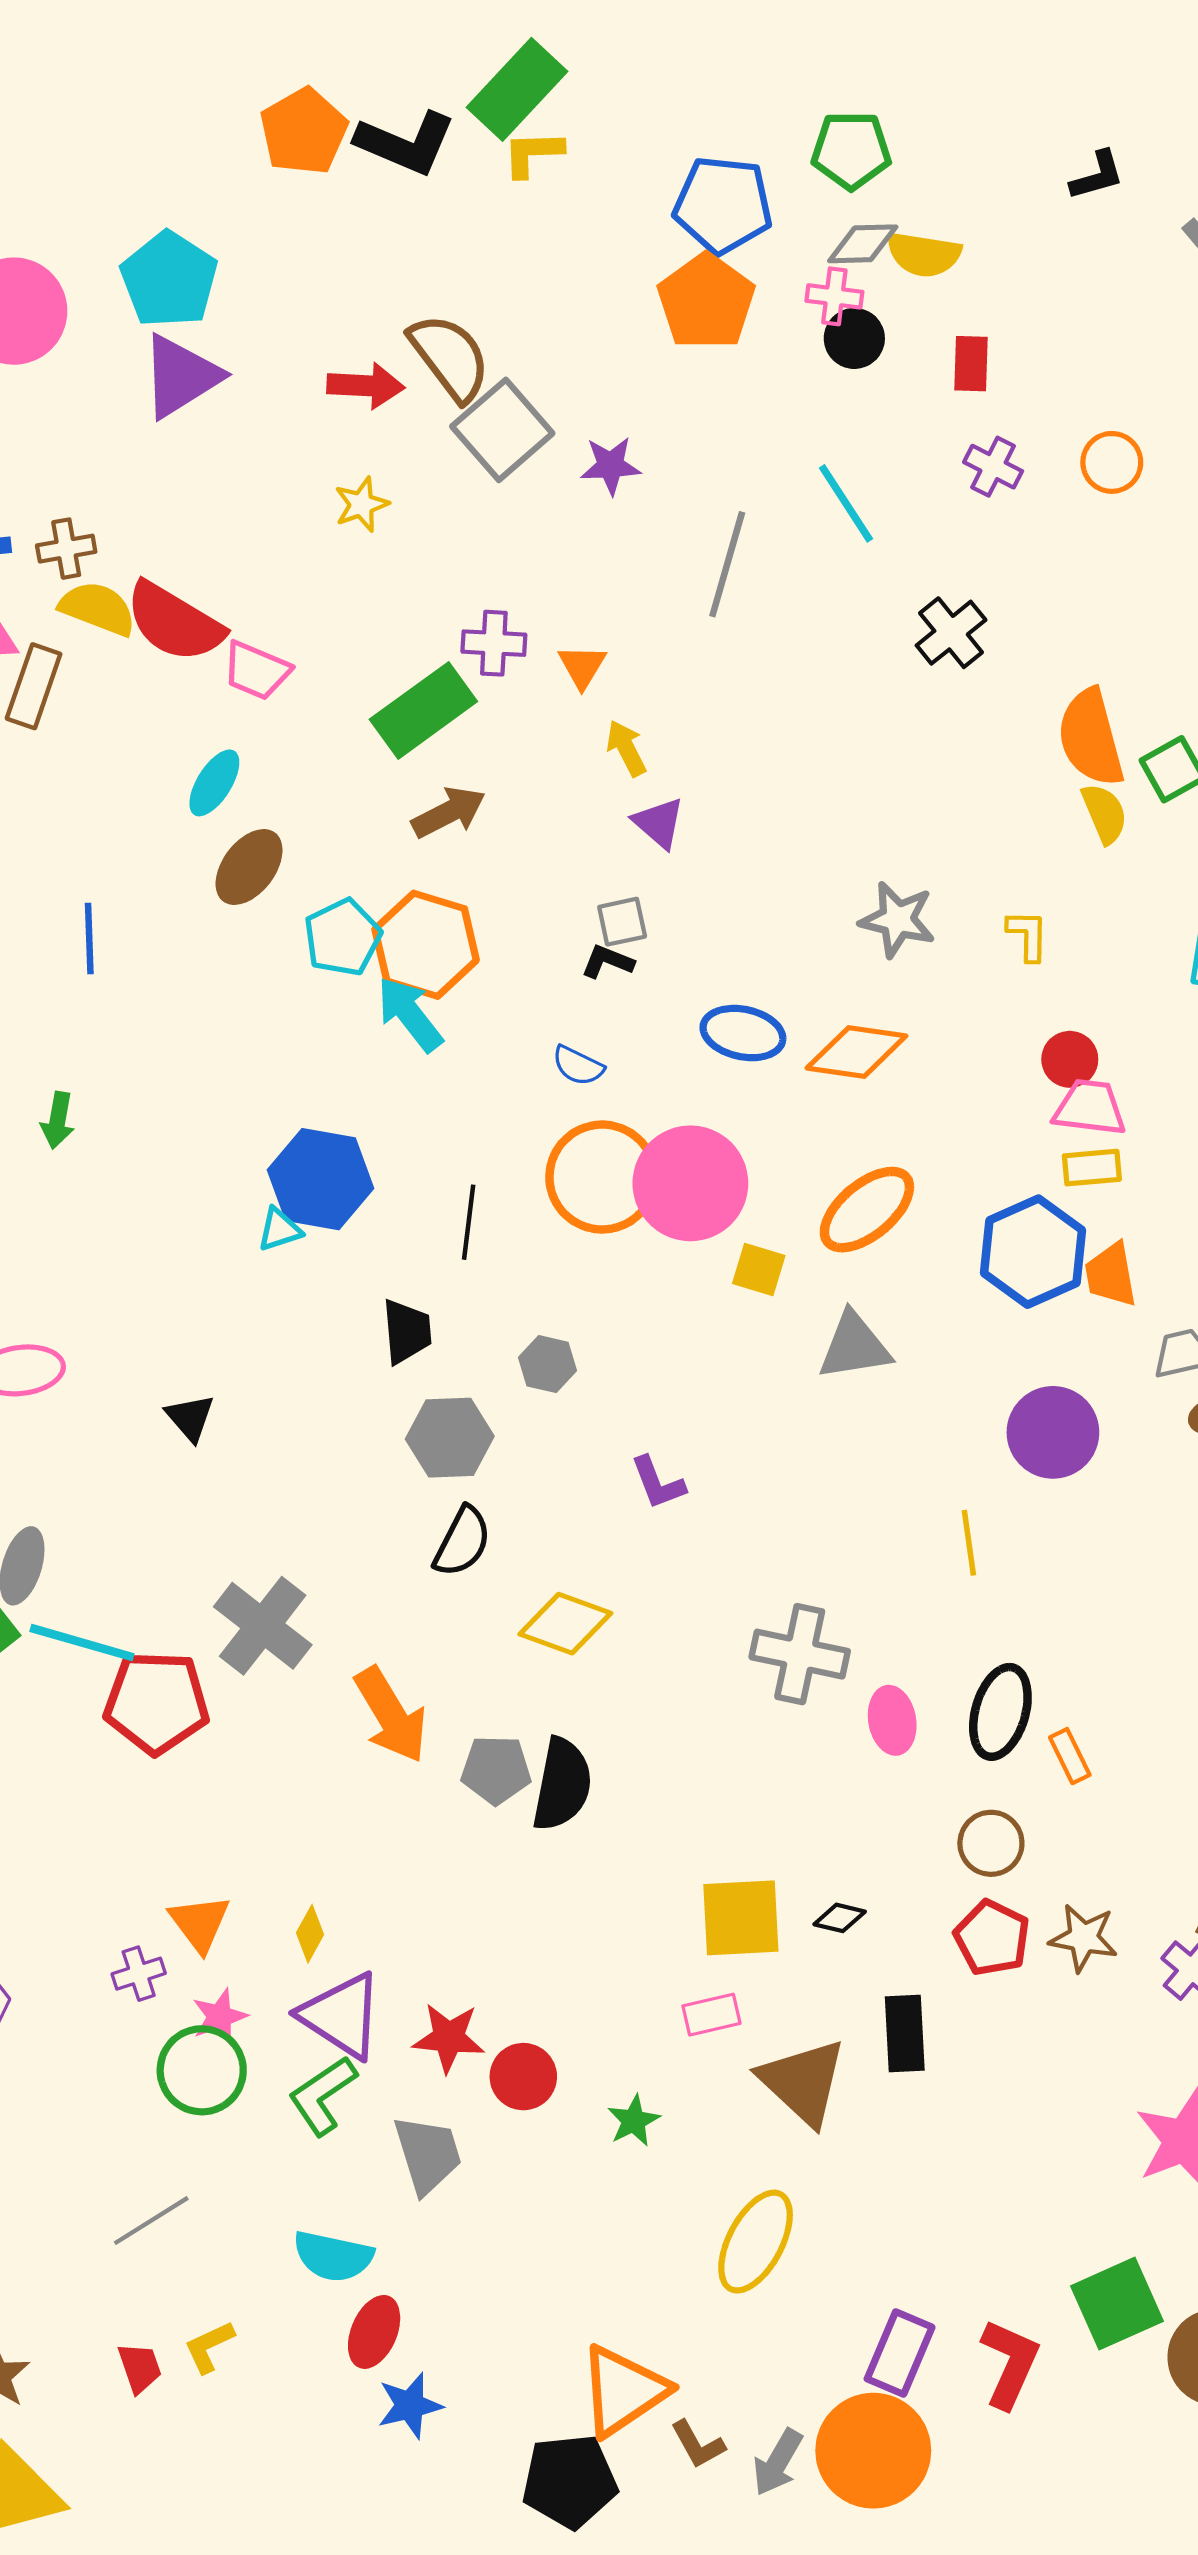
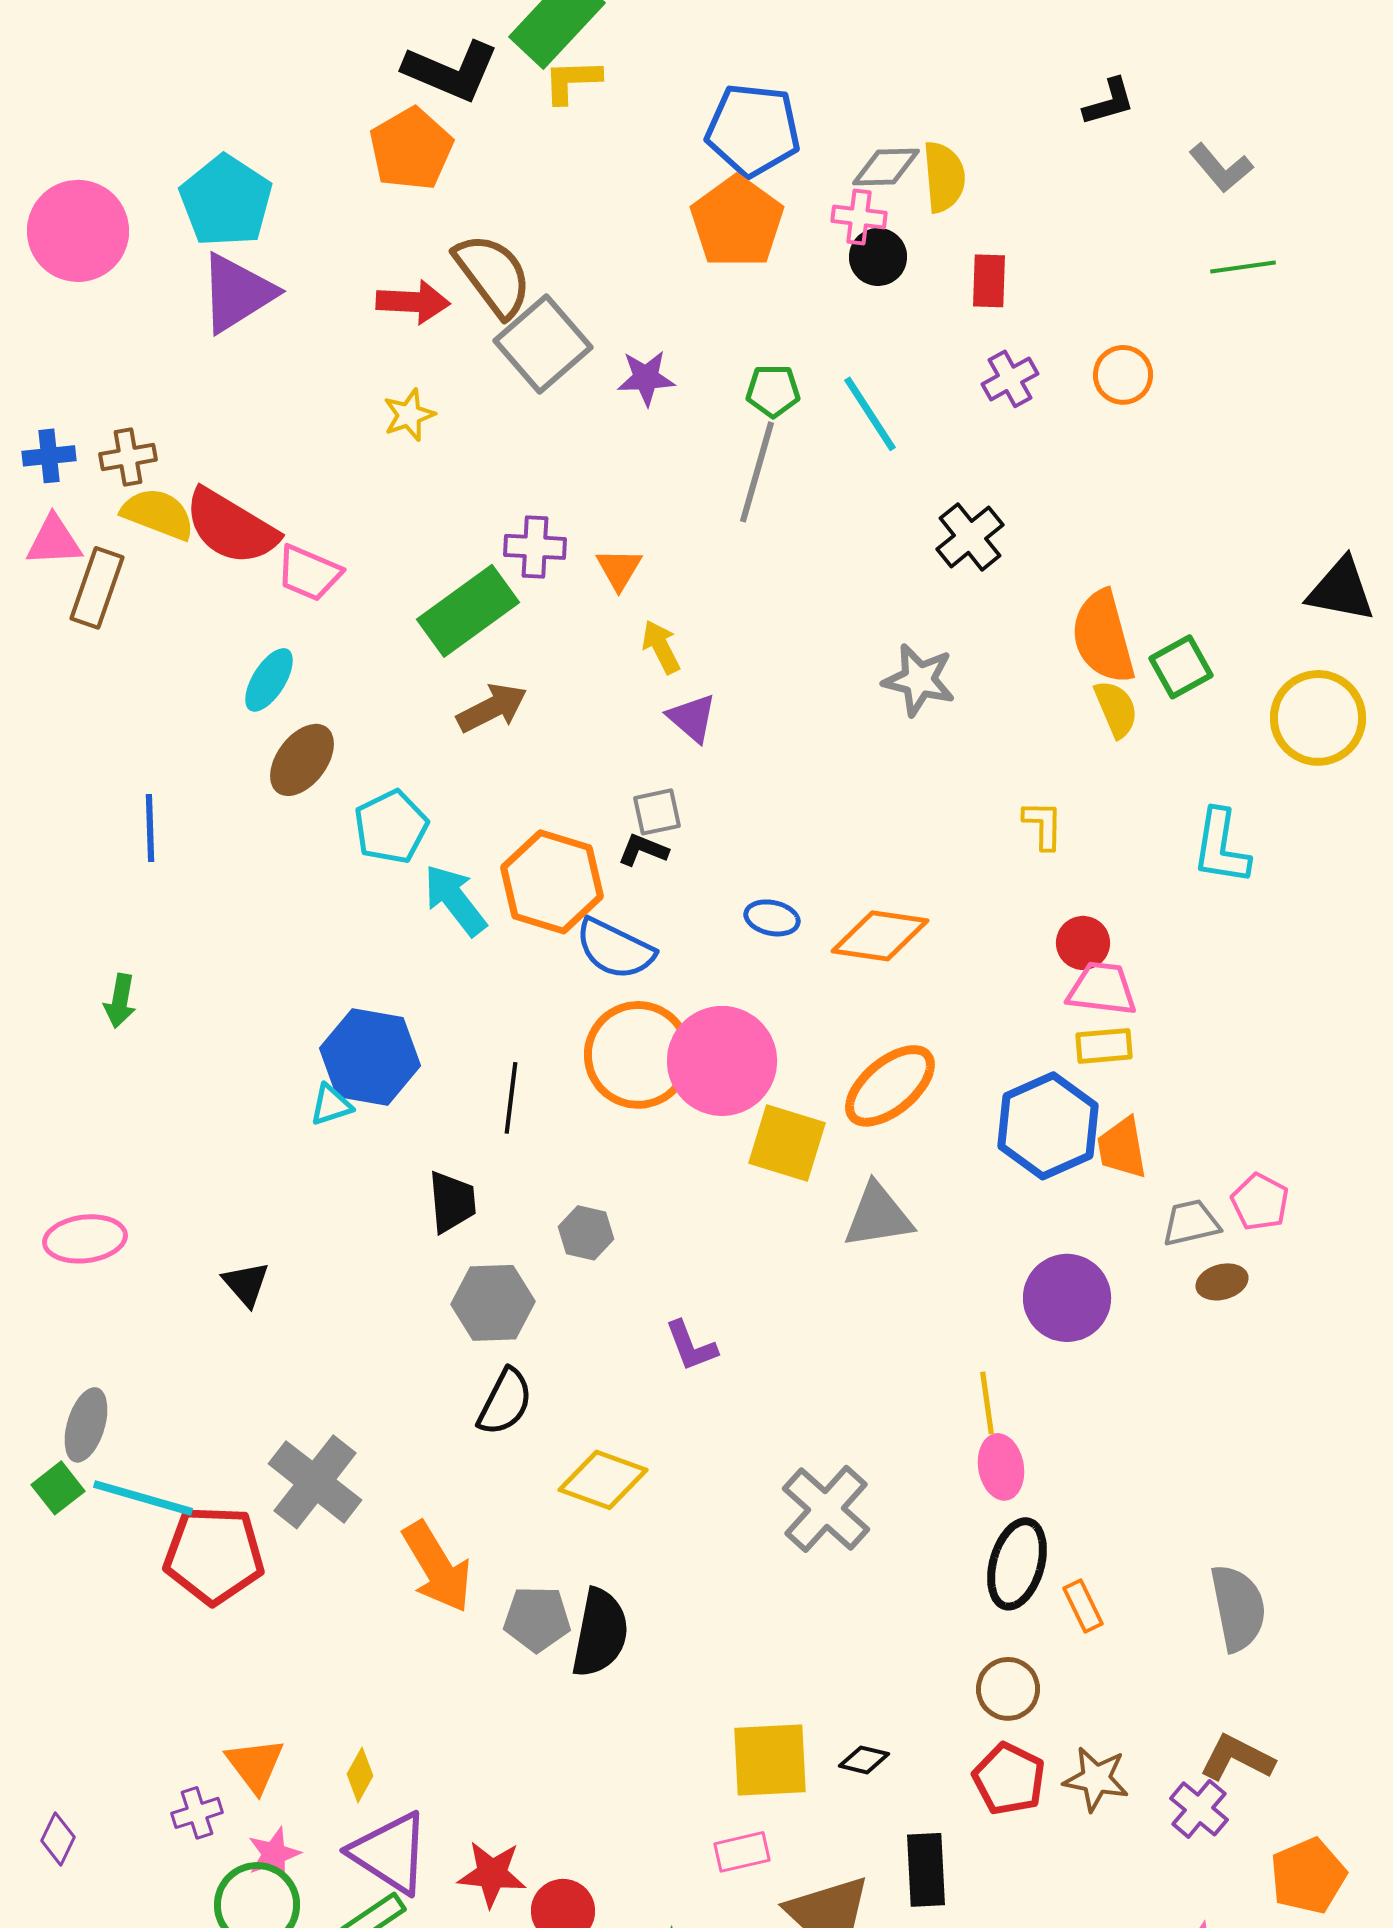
orange pentagon: (304, 131) -> (411, 149), moved
green pentagon: (851, 150) -> (773, 391), moved, size x0.7
yellow semicircle: (924, 254) -> (944, 177), turned -104
purple cross: (993, 467) -> (1010, 379), turned 34
gray star: (897, 920) -> (919, 680), moved
orange hexagon: (426, 945) -> (552, 882), moved
blue ellipse: (743, 1033) -> (772, 918), size x0.7
blue semicircle: (578, 1066) -> (615, 949), size x1.6
yellow square: (759, 1269) -> (787, 1143), size x1.5
gray cross: (800, 1654) -> (826, 1509), turned 30
pink ellipse: (892, 1720) -> (1001, 1467), moved

